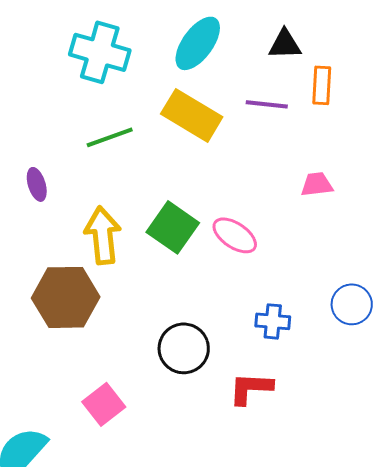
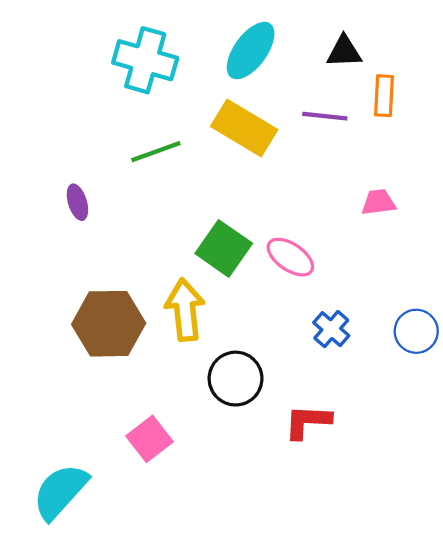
yellow arrow: (103, 235) -> (185, 310), moved
blue cross: (273, 321) -> (331, 329), moved, turned 36

